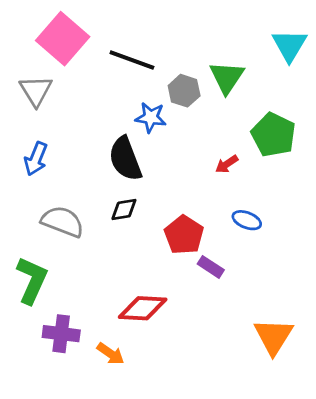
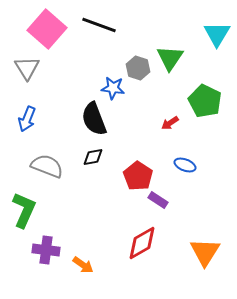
black line: (132, 60) -> (99, 25), moved
red diamond: (143, 308) -> (142, 243), moved, turned -33

